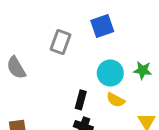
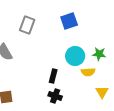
gray rectangle: (61, 42) -> (27, 25), moved
yellow semicircle: (116, 100) -> (88, 72), moved, turned -32

